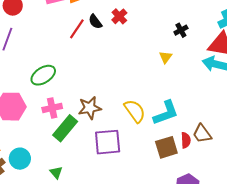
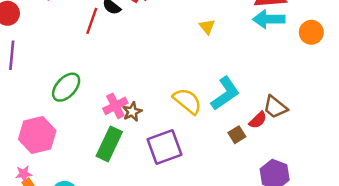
pink cross: (52, 108) -> (115, 106), moved
brown star: (90, 108) -> (132, 112), size x0.7
red semicircle: (186, 140) -> (258, 120), turned 63
brown square: (166, 147) -> (237, 135), size x0.6

